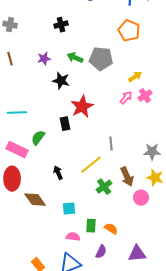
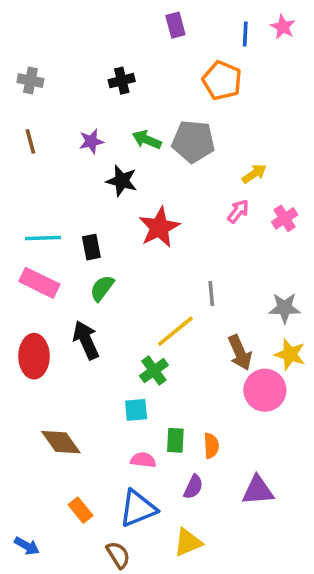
orange pentagon: (129, 31) -> (222, 81), moved
pink cross: (145, 96) -> (285, 218), moved
black rectangle: (65, 124) -> (91, 247), moved
green semicircle: (38, 138) -> (102, 288), moved
pink rectangle: (17, 150) -> (39, 283), moved
black arrow: (58, 173) -> (86, 340), moved, size x1.5
green cross: (104, 187) -> (154, 371), moved
pink circle: (141, 198) -> (265, 390), size x1.5
brown diamond: (35, 200) -> (61, 442), moved
orange semicircle: (111, 229) -> (211, 446), turned 56

